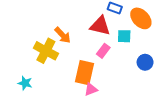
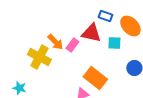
pink rectangle: (103, 51) -> (72, 45), moved
orange rectangle: (85, 73) -> (95, 78), moved, turned -65

